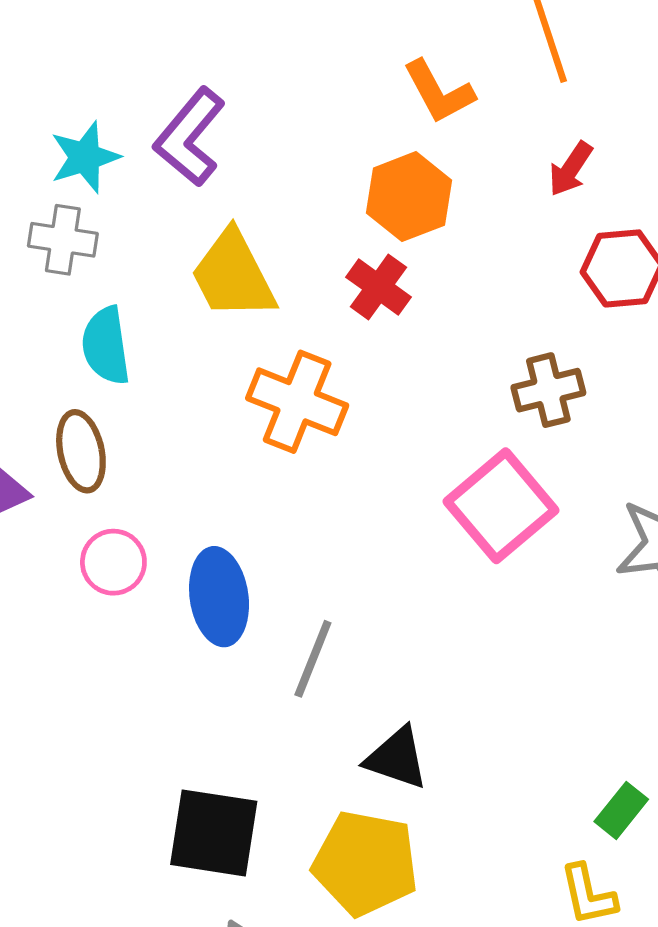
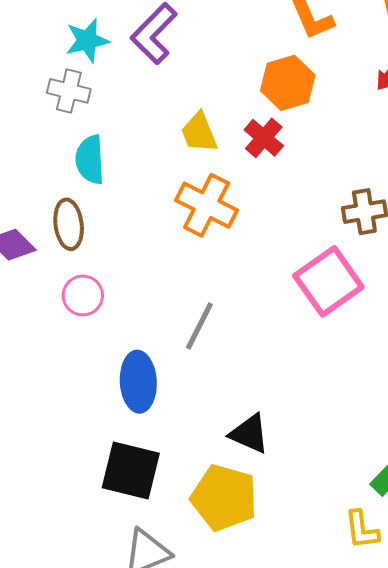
yellow trapezoid: (233, 275) -> (199, 133), moved, size x0.7
blue ellipse: (219, 597) -> (138, 382), moved
gray line: (313, 659) -> (199, 326), moved

